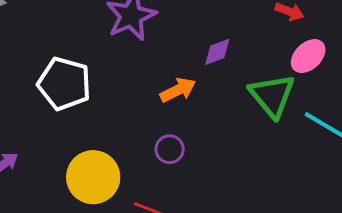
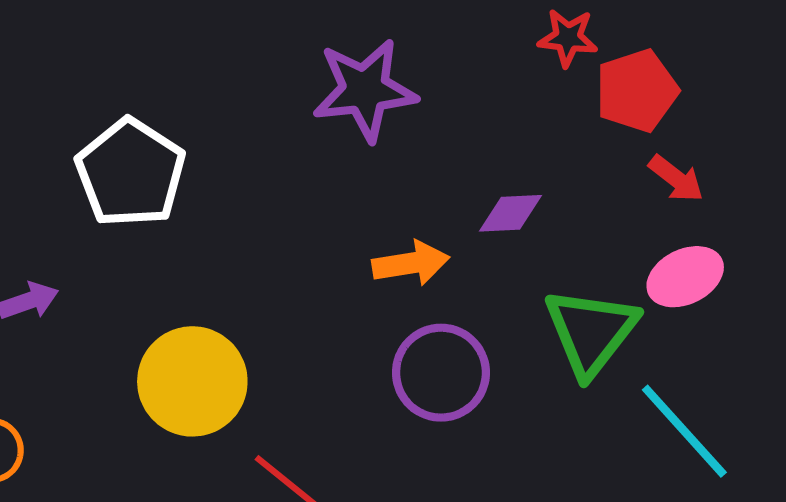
white pentagon: (64, 84) -> (131, 173), moved
purple circle: (170, 149) -> (441, 373), moved, size x1.6

